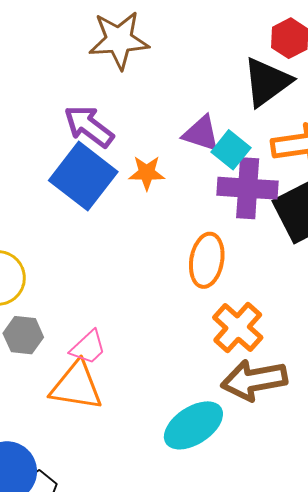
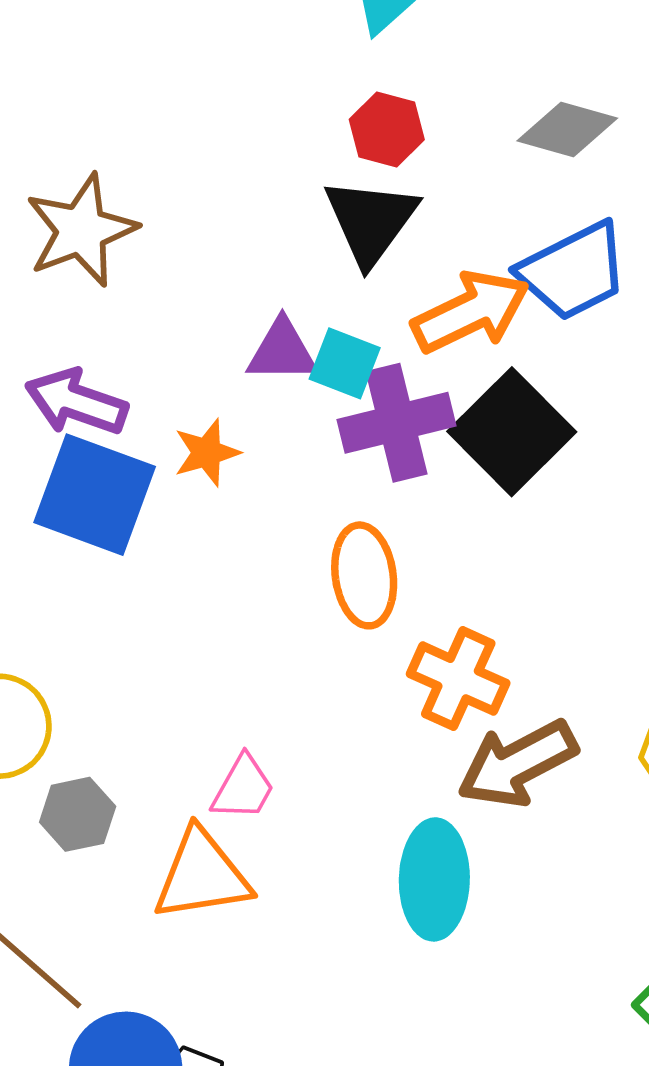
pink trapezoid: (88, 347) -> (243, 788), moved
cyan ellipse: (193, 425) -> (434, 879), turned -38

